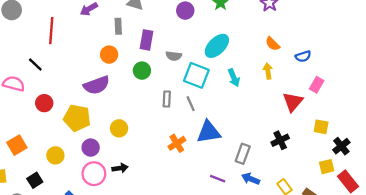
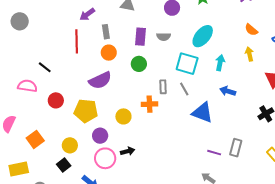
gray rectangle: (118, 26) -> (106, 32), moved
red line: (51, 31) -> (77, 41), moved
gray semicircle: (174, 56) -> (164, 37), moved
cyan arrow: (234, 78) -> (220, 63), turned -140
blue triangle: (209, 132) -> (202, 112), turned 35
orange cross: (177, 143) -> (149, 104), moved, turned 35
gray rectangle: (243, 154) -> (236, 148), moved
blue arrow: (251, 179) -> (228, 91), moved
black square: (35, 180) -> (64, 165), moved

